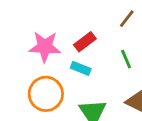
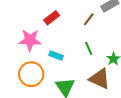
red rectangle: (85, 42) -> (52, 18), moved

